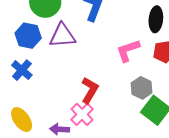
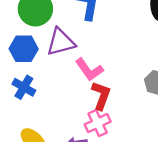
pink L-shape: (128, 50) -> (89, 70), moved, turned -96
pink cross: (82, 114) -> (98, 123), turned 30

